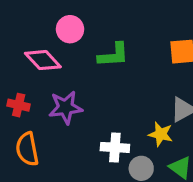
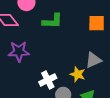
white cross: (115, 147) -> (48, 80), turned -36

